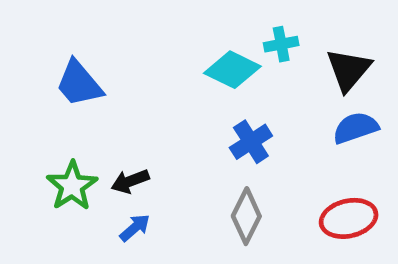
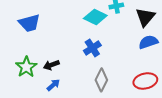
blue trapezoid: (79, 84) -> (29, 23), turned -65
blue cross: (251, 142) -> (92, 48), moved

